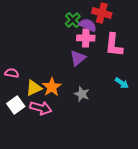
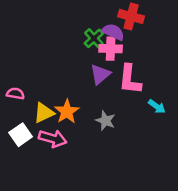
green cross: (73, 20) -> (94, 38), moved
pink L-shape: (114, 45) -> (130, 79), moved

